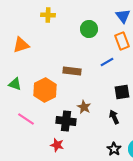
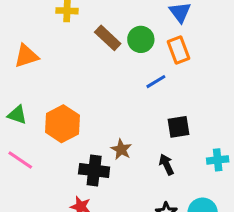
green circle: (89, 29) -> (141, 39), moved
brown rectangle: (72, 71) -> (108, 38), moved, turned 36
pink line: (26, 119) -> (20, 160), moved

